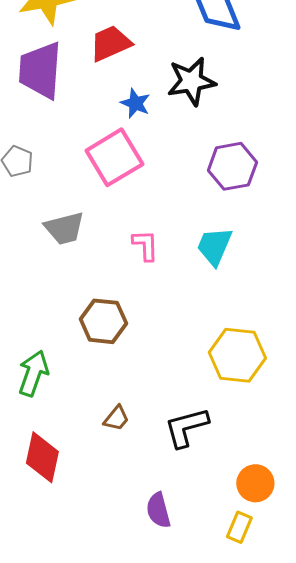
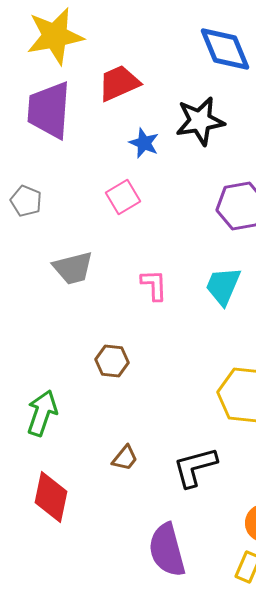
pink square: (114, 157) -> (123, 197), size x0.6
brown hexagon: (103, 321) -> (112, 361), size x0.7
purple semicircle: (158, 510) -> (167, 550), size x1.5

